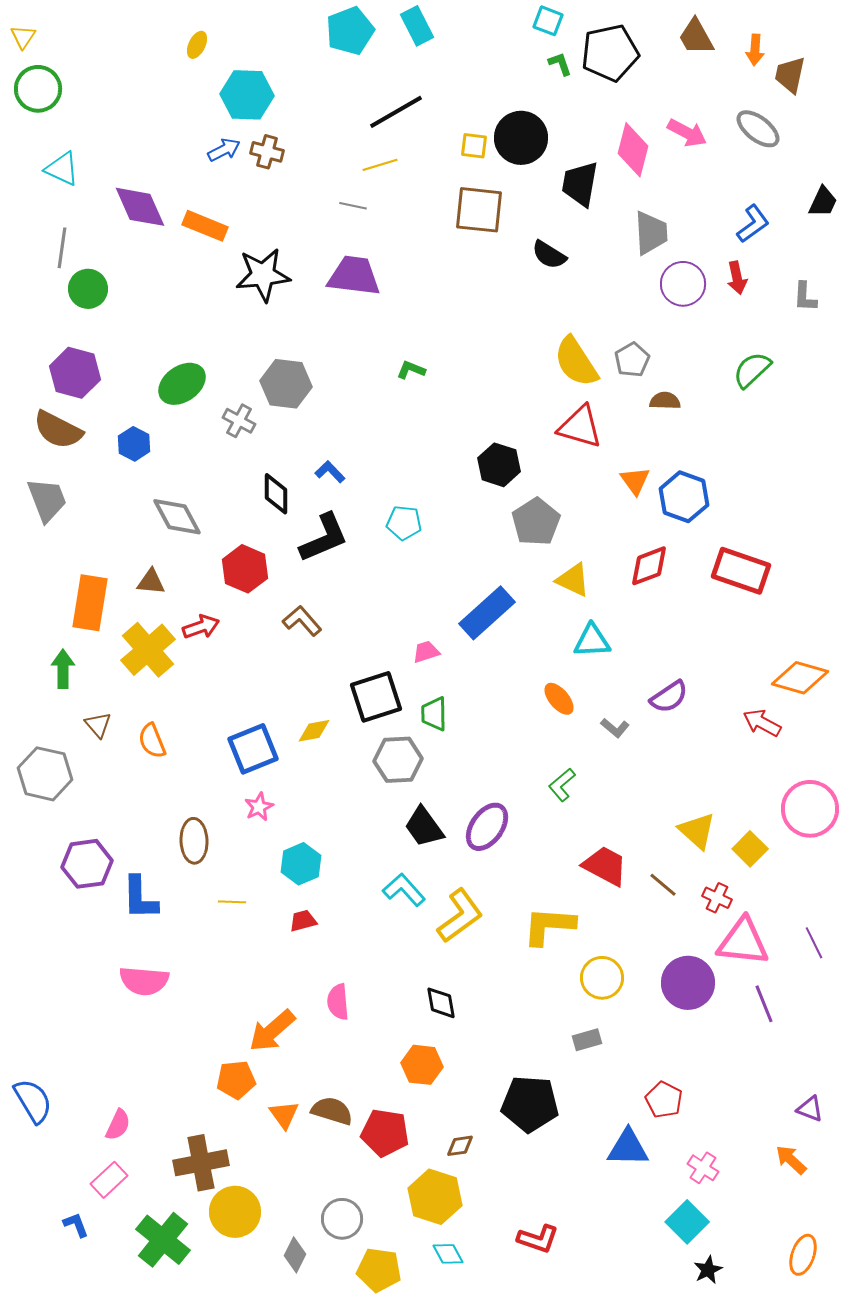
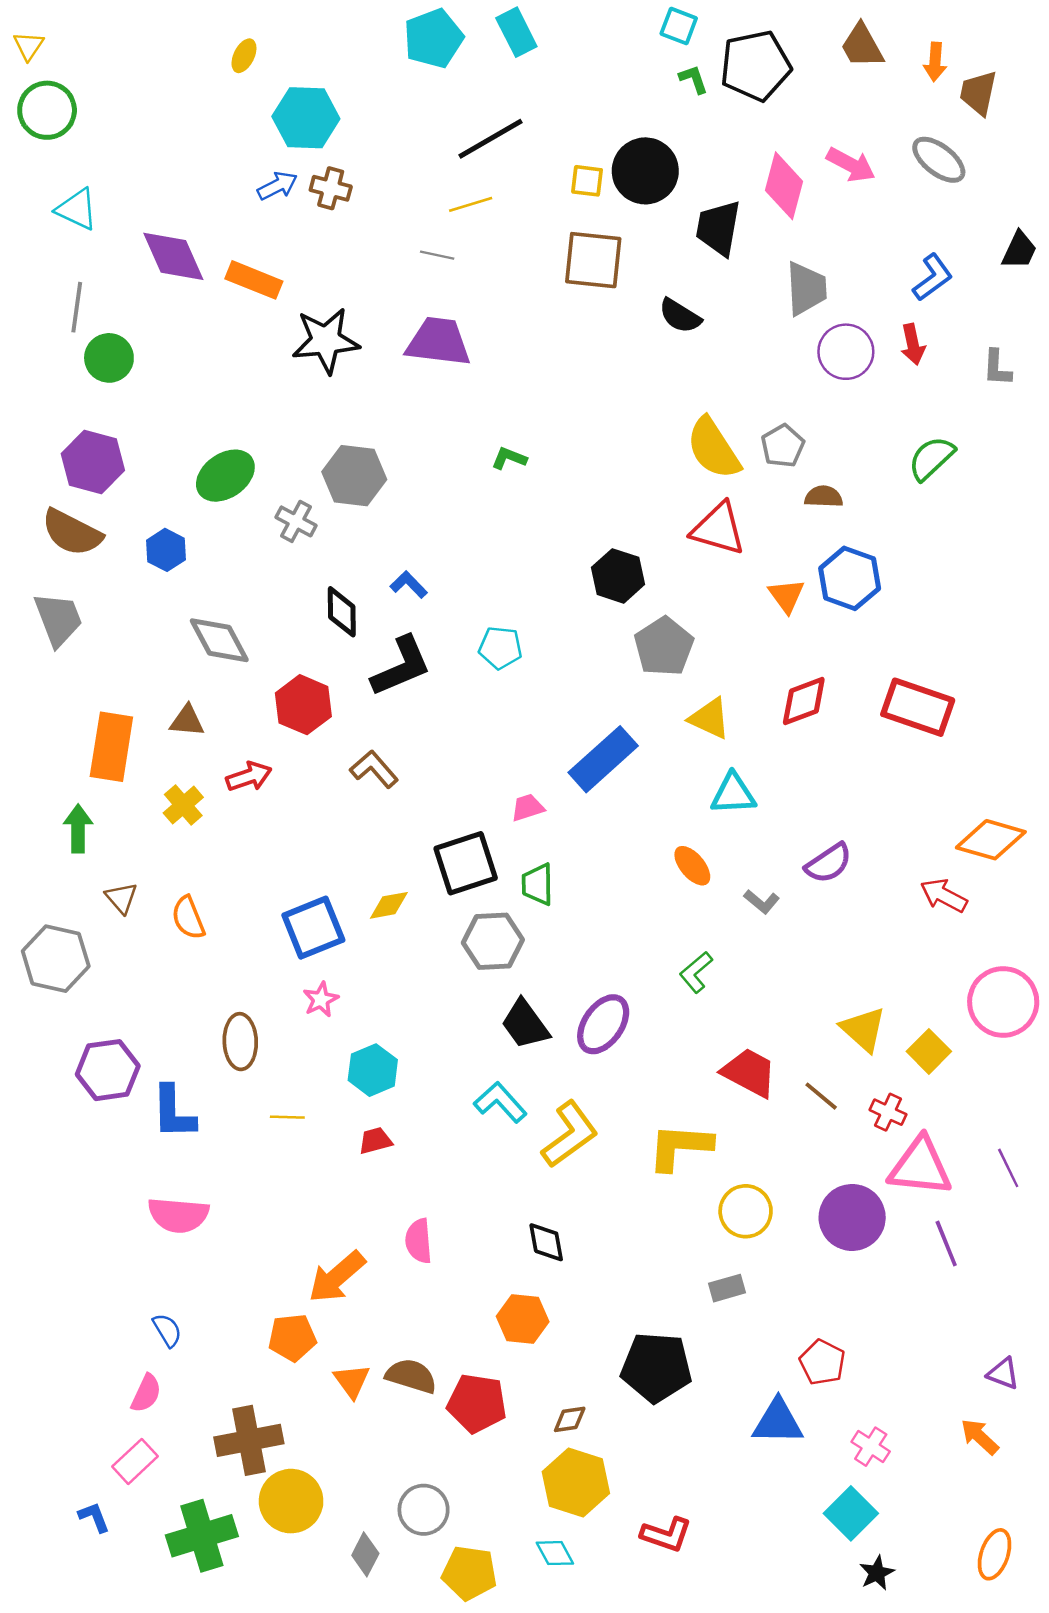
blue hexagon: (684, 497) -> (850, 578), moved
yellow cross: (148, 650) -> (183, 805), size x0.6
blue semicircle: (33, 1101) -> (167, 1330), moved, size x0.6
yellow hexagon: (435, 1197) -> (576, 1482), moved
green cross: (163, 1240) -> (202, 1536), turned 34

